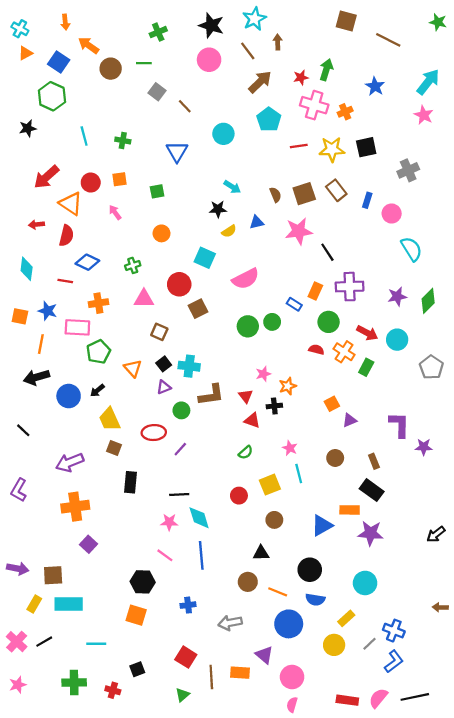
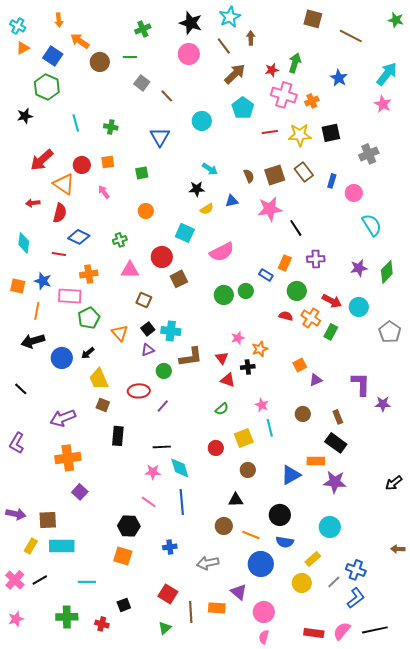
purple cross: (350, 287) -> (316, 259), size x0.7

